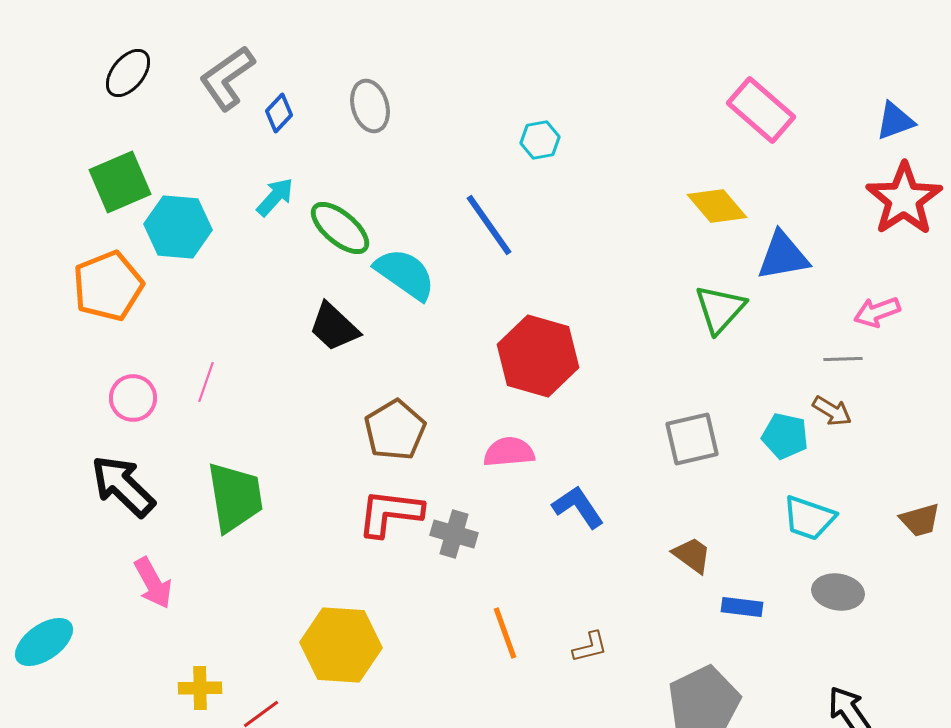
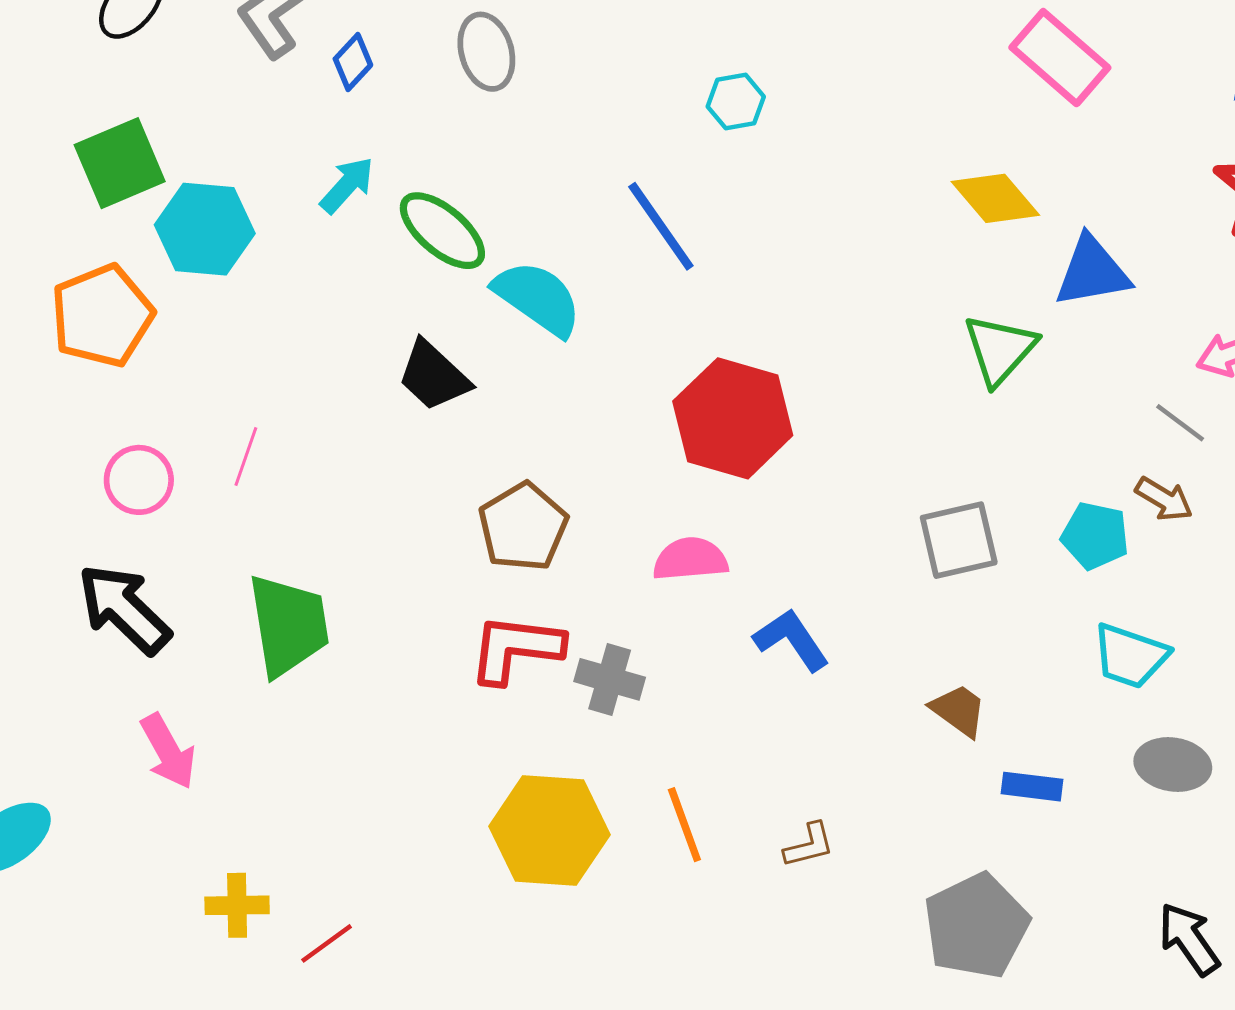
gray line: (843, 359) -> (1180, 423), turned 39
yellow hexagon: (341, 645) -> (549, 831), moved

